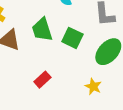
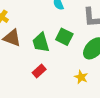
green trapezoid: (42, 30) -> (41, 43), moved

